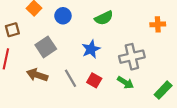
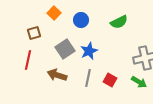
blue star: (91, 49) -> (89, 51), moved
gray line: (71, 78) -> (88, 78), turned 42

